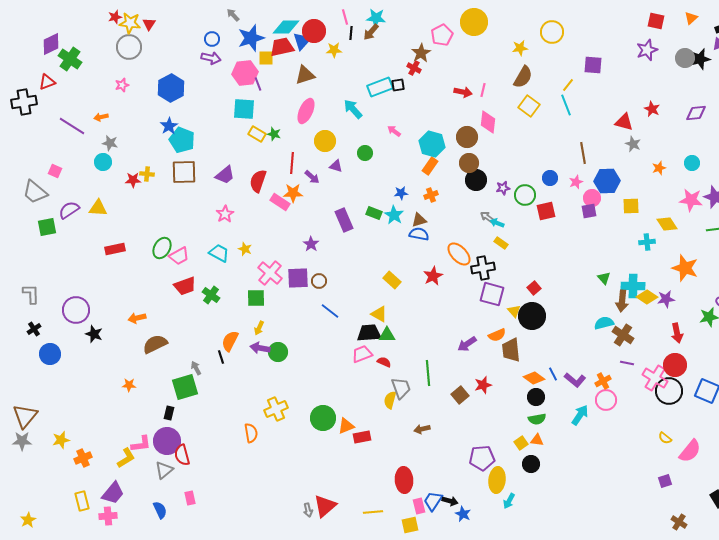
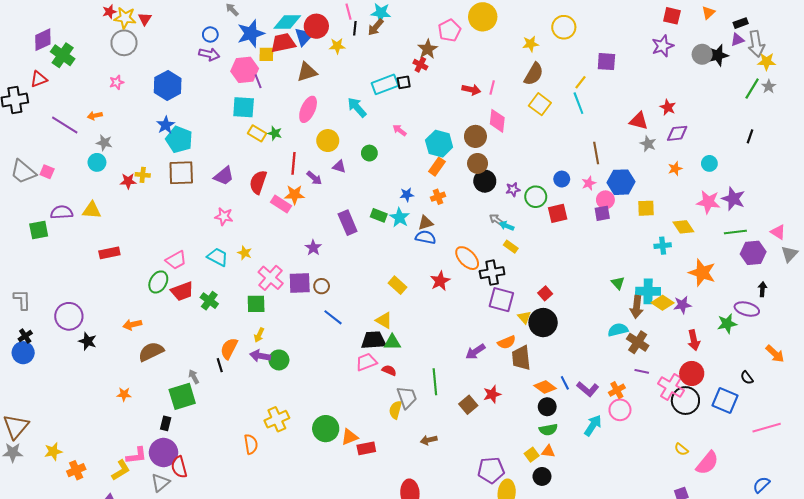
purple diamond: (696, 113) -> (677, 133), moved
gray trapezoid: (35, 192) -> (23, 172), moved
purple semicircle: (69, 210) -> (62, 212), turned 30
pink star: (225, 214) -> (224, 216), turned -30
green ellipse: (162, 248) -> (158, 282), moved
blue circle: (50, 354) -> (23, 353), moved

